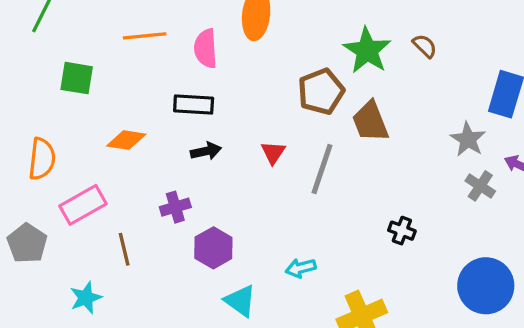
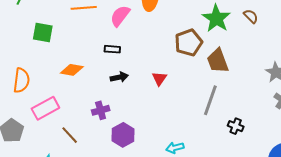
pink semicircle: (206, 48) -> (120, 16), turned 40
black rectangle: (194, 104) -> (112, 49), size x0.7
gray line: (322, 169) -> (210, 100), moved
brown line: (124, 249) -> (70, 135), turned -30

